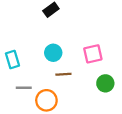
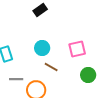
brown line: (63, 74) -> (51, 67), turned 32

